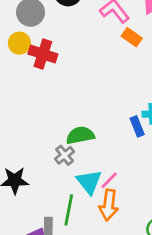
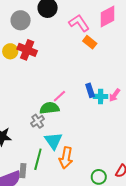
yellow circle: (19, 43) -> (10, 51), moved
blue rectangle: (137, 126) -> (90, 90), moved
pink line: (109, 180) -> (59, 96), moved

